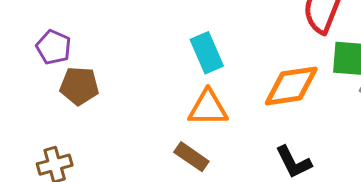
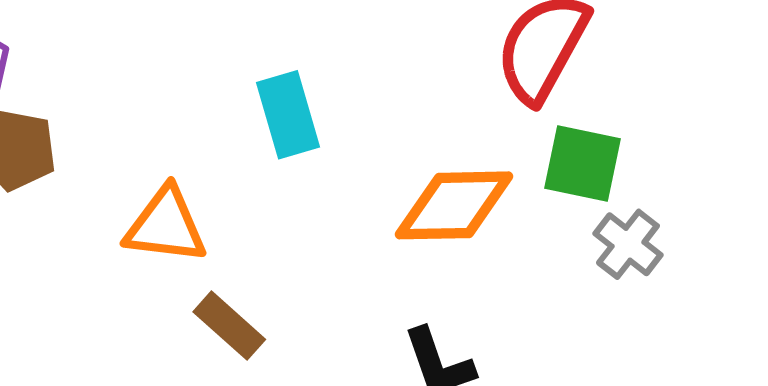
orange triangle: (208, 108) -> (166, 226), moved

